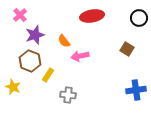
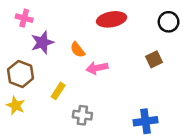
pink cross: (20, 15) -> (24, 18), turned -32
brown square: (127, 49) -> (154, 59), turned 32
brown hexagon: (30, 61) -> (21, 74), moved
blue cross: (136, 90) -> (145, 121), moved

